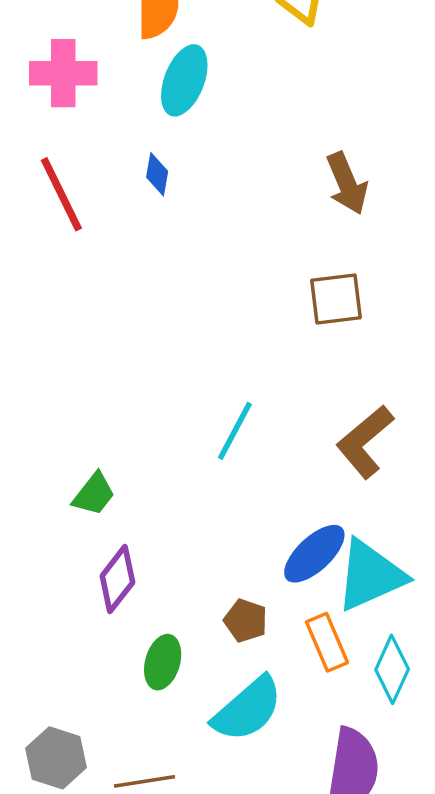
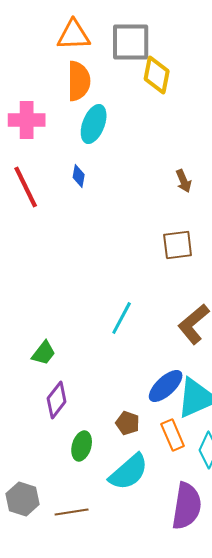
brown arrow: (347, 183) -> (184, 181), size x0.7

